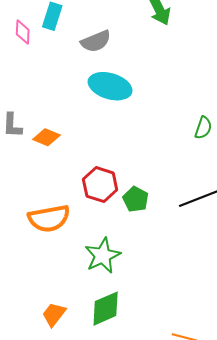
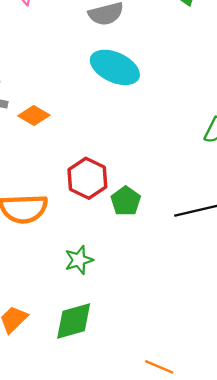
green star: (103, 256) -> (79, 260), size x0.7

